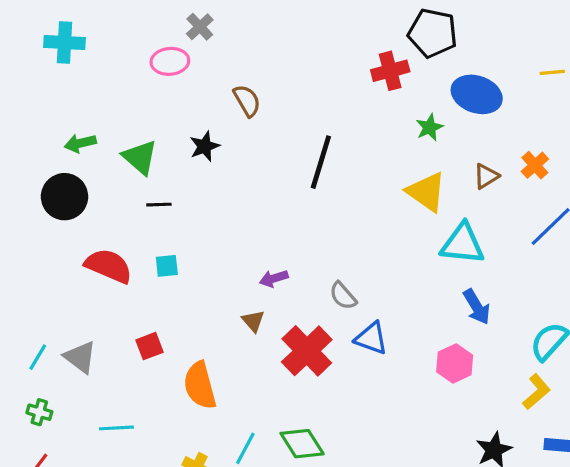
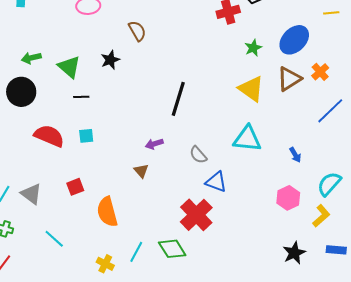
blue ellipse: (477, 94) -> (294, 40), moved, turned -64
black line: (321, 162) -> (178, 99), moved
brown triangle: (486, 176) -> (289, 79), size x1.5
cyan triangle: (463, 244) -> (247, 139), moved
blue arrow: (477, 307) -> (295, 155), moved, size x0.7
red cross: (307, 351) -> (196, 215), moved
pink hexagon: (455, 363) -> (288, 198), moved
cyan line: (116, 428) -> (54, 239), turned 45

